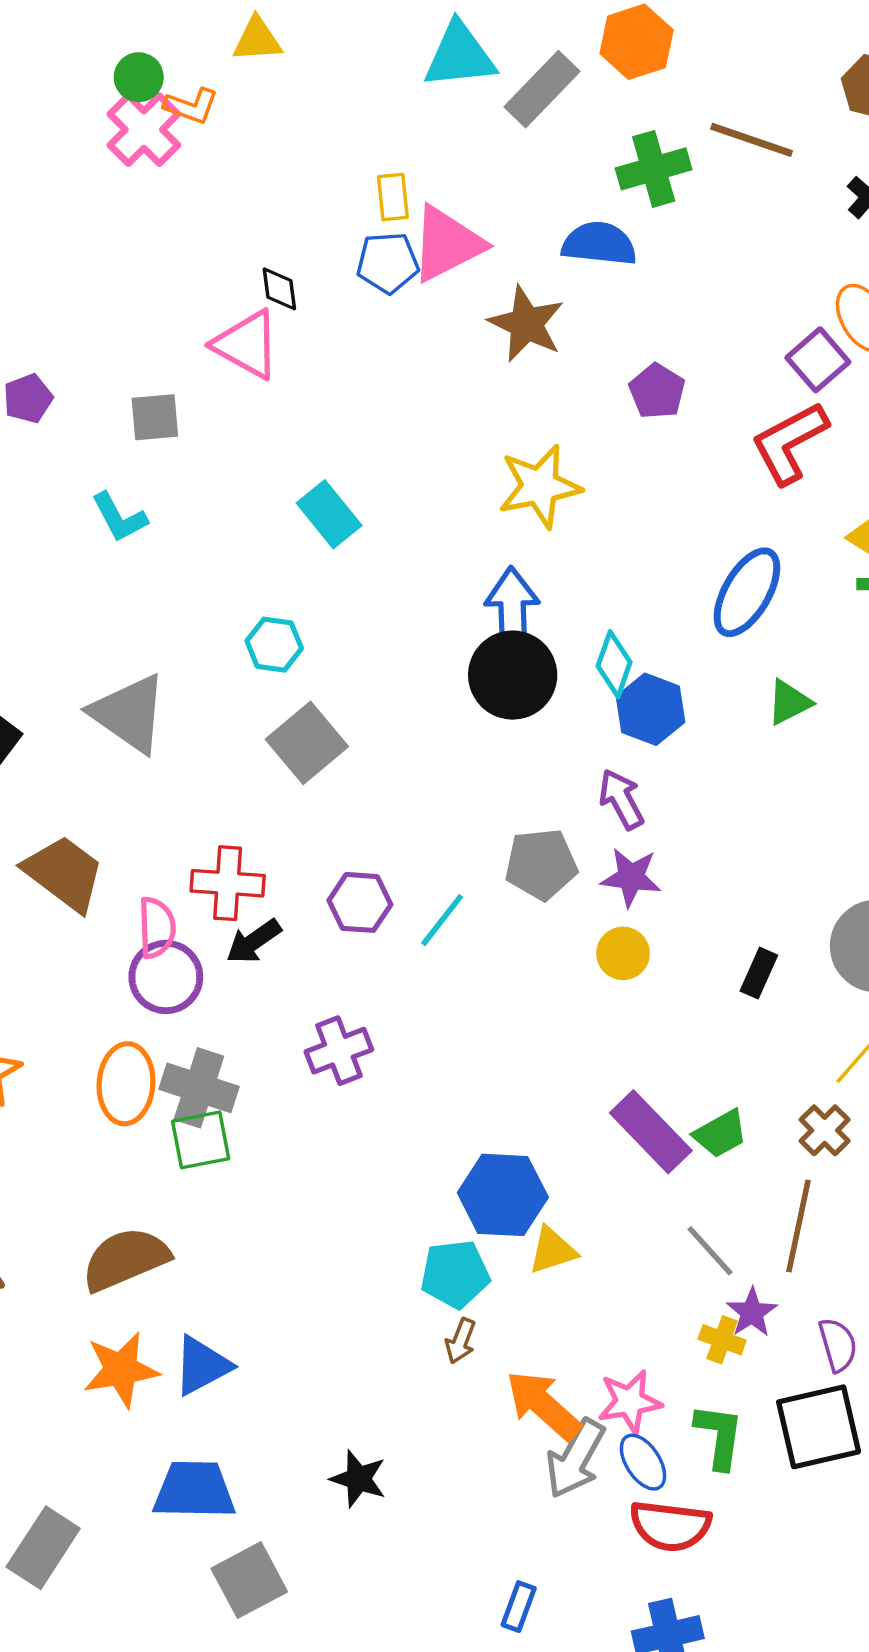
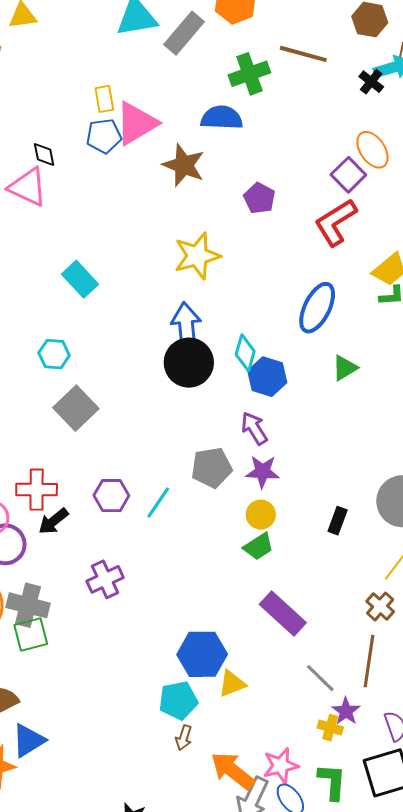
green trapezoid: (720, 1134) -> (258, 547), moved
blue triangle: (202, 1366) -> (29, 740), moved

